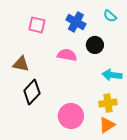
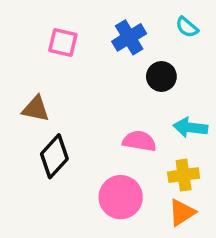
blue cross: (76, 22) -> (129, 37), turned 30
pink semicircle: (67, 55) -> (139, 141), moved

